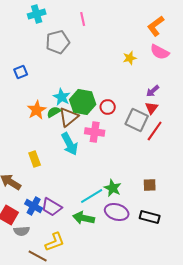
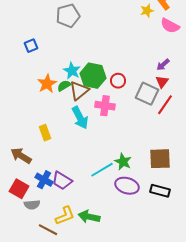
yellow star: (130, 58) -> (147, 11), moved
brown square: (150, 185) -> (160, 159), size x1.6
green arrow: (84, 218) -> (89, 217), moved

